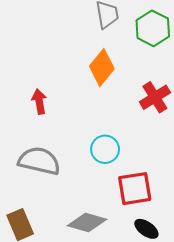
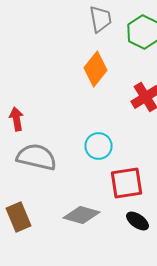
red arrow: (39, 102) -> (16, 119), moved

